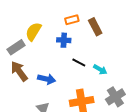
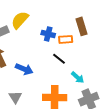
orange rectangle: (72, 20) -> (66, 39), moved
cyan arrow: (100, 70) -> (78, 77), moved

